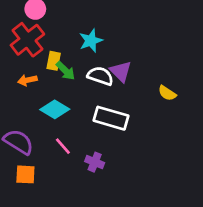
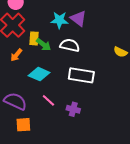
cyan star: (91, 41) -> (59, 20), turned 30
purple triangle: (121, 71) -> (78, 18), moved
orange arrow: (27, 80) -> (16, 55), turned -32

